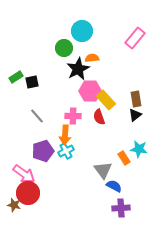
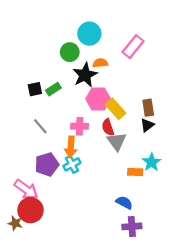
pink rectangle: (135, 38) -> (133, 47), moved
green rectangle: (16, 77) -> (53, 89), moved
cyan star: (139, 149) -> (151, 162), turned 30
orange rectangle: (124, 158) -> (135, 172), turned -56
gray triangle: (103, 170) -> (117, 141), moved

